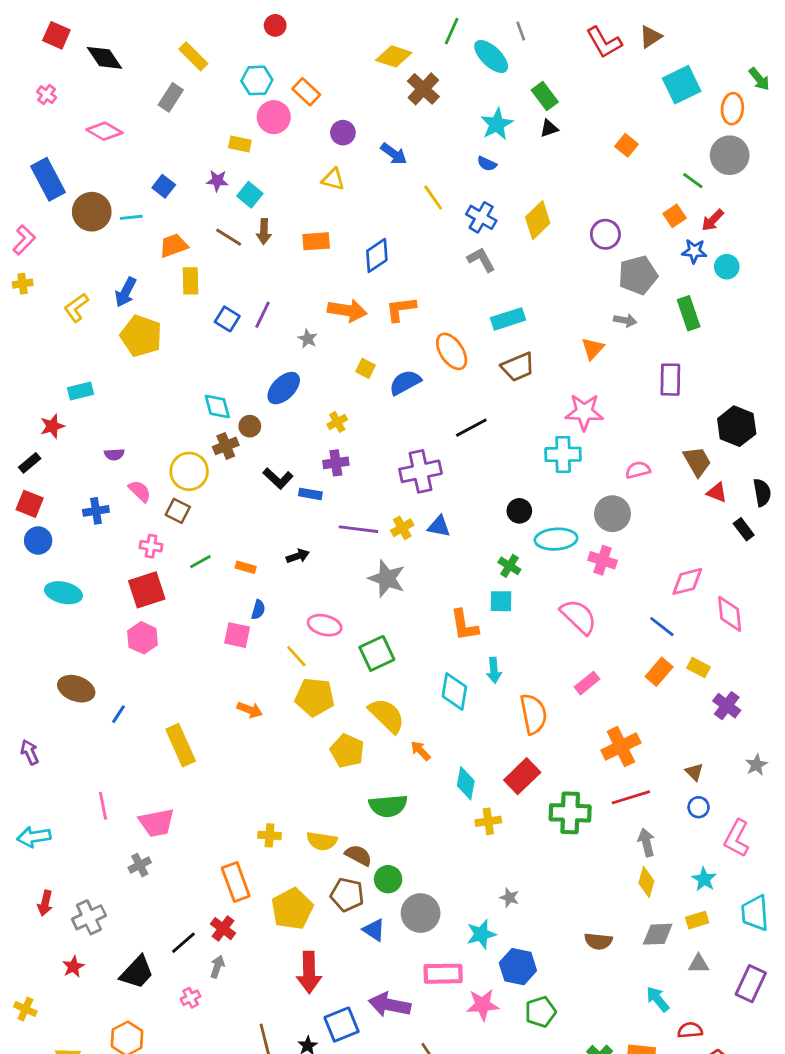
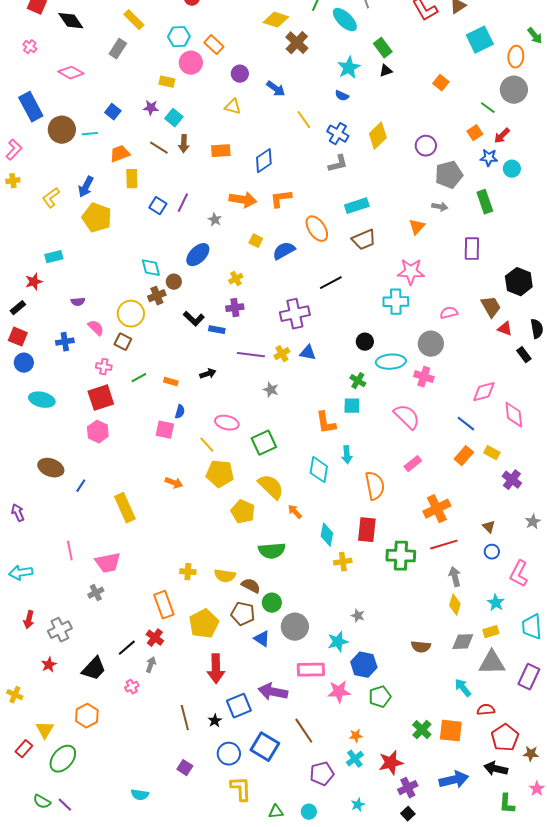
gray L-shape: (481, 260) -> (338, 164), turned 105
gray star: (387, 579) -> (271, 390), size x0.6
red rectangle: (522, 776) -> (367, 530), turned -40
gray triangle: (699, 964) -> (492, 663), size x1.8

